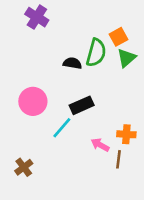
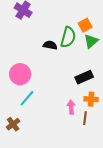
black rectangle: (82, 105) -> (84, 77), moved
cyan line: (62, 128) -> (27, 98), moved
pink arrow: (100, 145) -> (71, 107), turned 56

